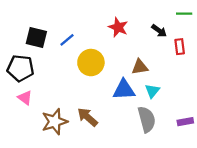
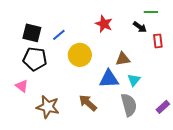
green line: (184, 14) -> (151, 12), moved
black pentagon: (20, 68) -> (35, 59), moved
brown arrow: (88, 117) -> (88, 103), moved
brown star: (55, 122) -> (48, 107), turned 30
purple rectangle: (185, 122) -> (163, 107), turned -32

